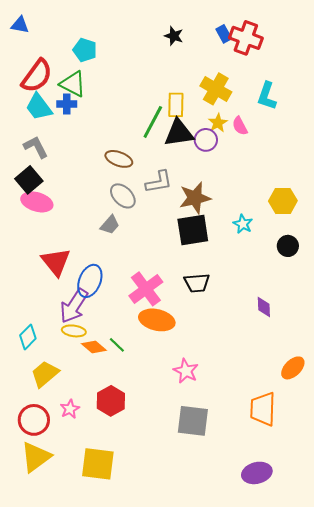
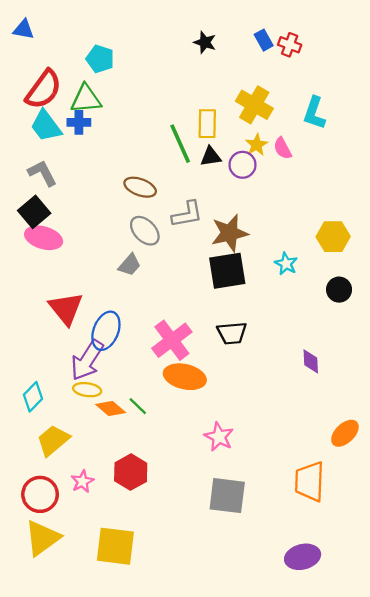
red cross: (246, 38) -> (290, 45), size x0.6
green triangle: (73, 84) -> (86, 99), turned -32
green line: (153, 122) -> (180, 144), turned -52
black triangle: (179, 133) -> (211, 157), size x0.6

